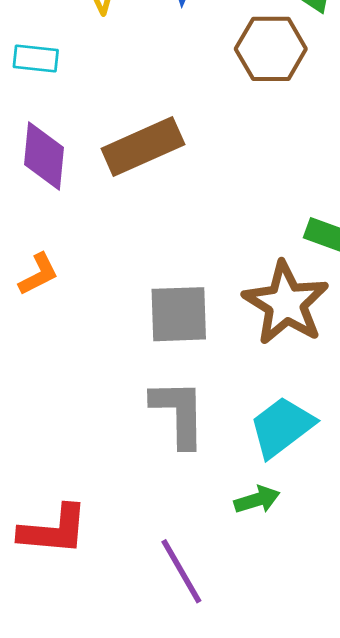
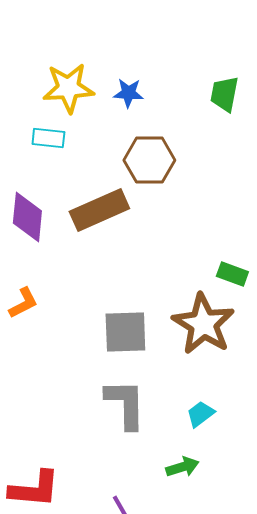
brown hexagon: (271, 49) -> (149, 160), moved
cyan rectangle: (36, 58) -> (48, 138), moved
cyan trapezoid: (282, 427) -> (200, 414), size x0.6

